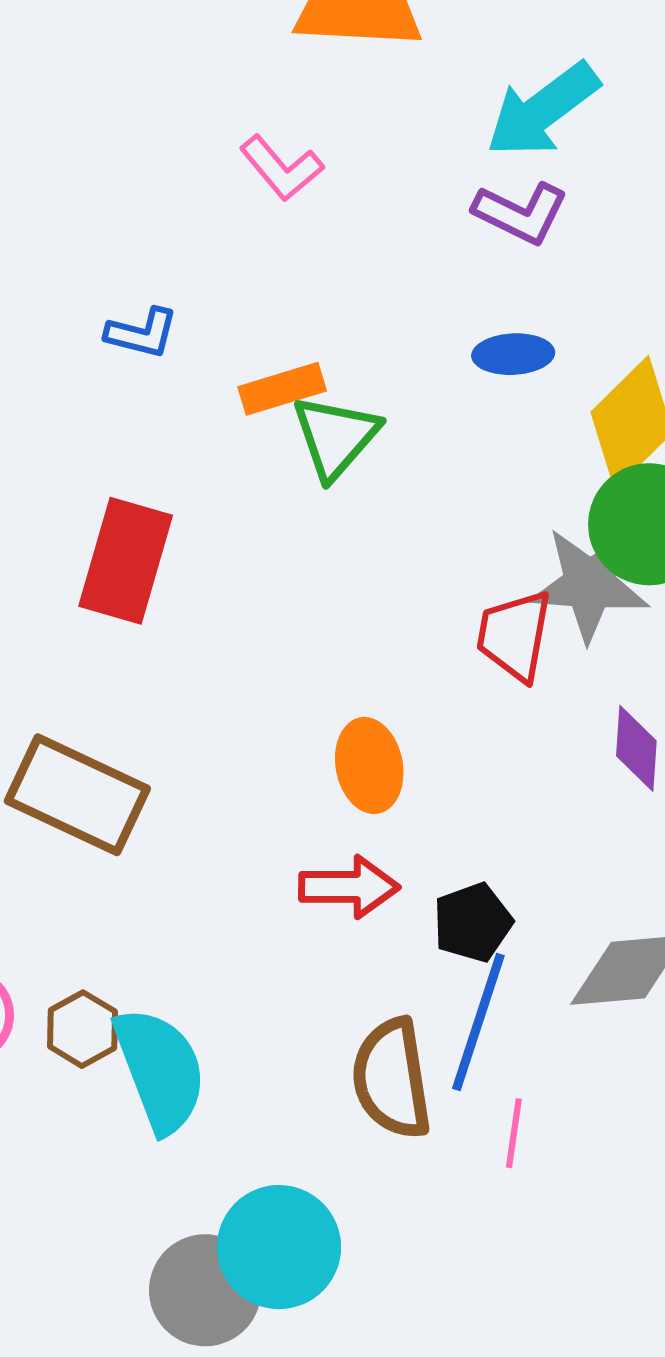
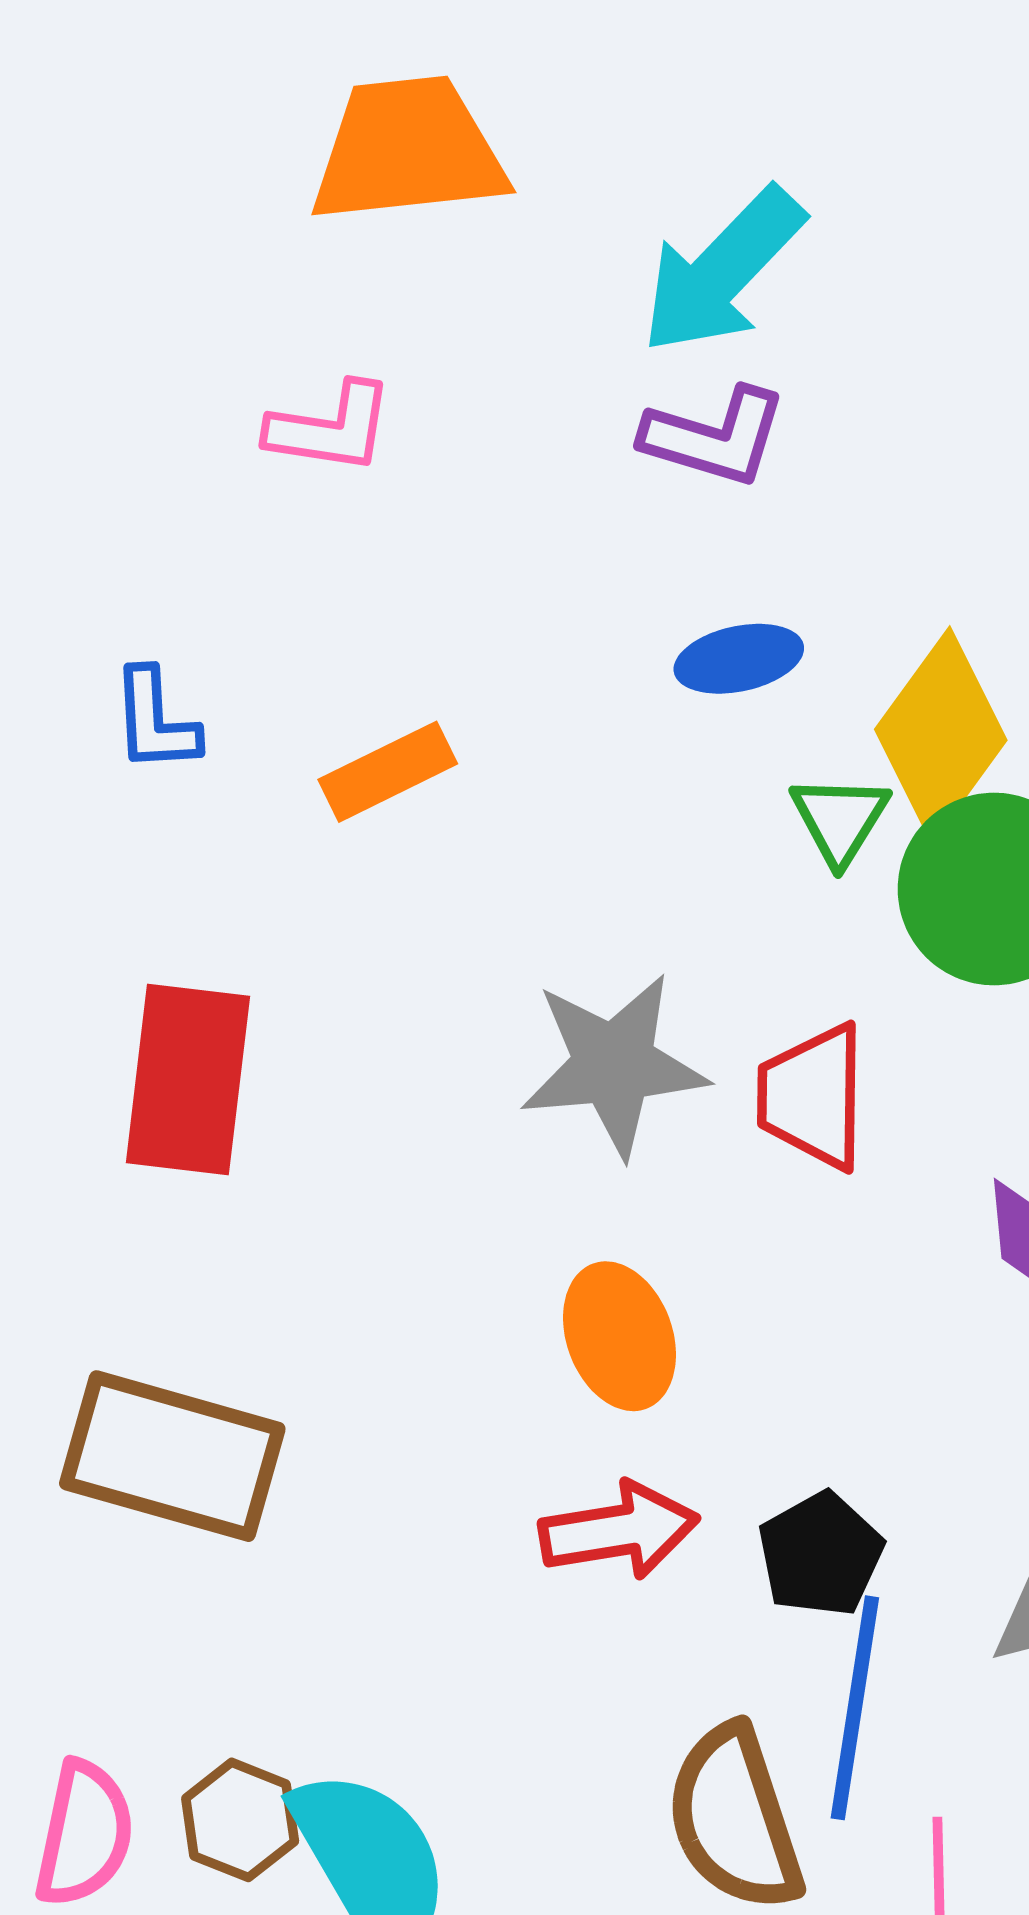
pink L-shape: (281, 168) -> (330, 428), turned -32
blue L-shape: (142, 333) -> (155, 721), turned 82
green triangle: (336, 437) -> (840, 819), moved, size x0.7
gray star: (589, 584) -> (614, 1065), moved

